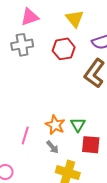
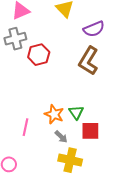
red hexagon: (64, 49) -> (39, 55), moved
gray arrow: (52, 147) -> (61, 137), moved

